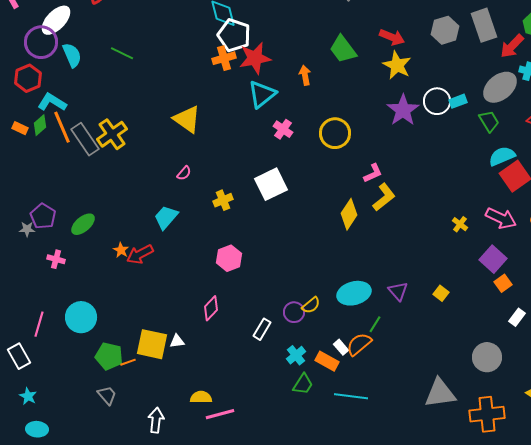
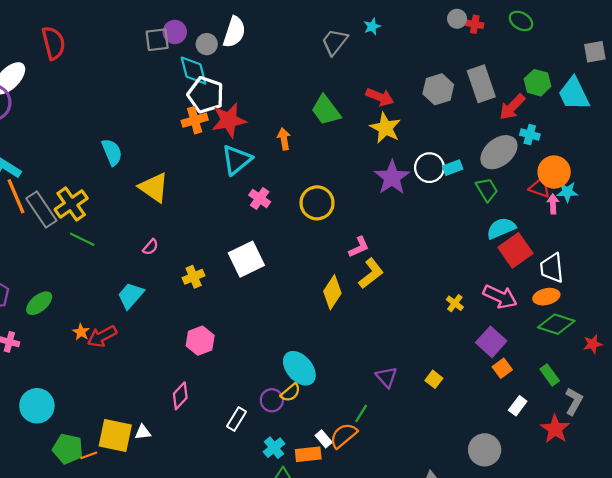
green line: (122, 53) -> (82, 239), moved
cyan semicircle: (72, 55) -> (112, 152), moved
cyan ellipse: (354, 293) -> (299, 368), moved, turned 64
orange rectangle: (327, 361) -> (308, 454), turned -35

